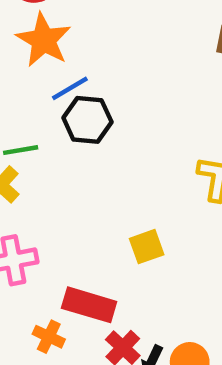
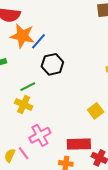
blue line: (70, 88) -> (38, 41), moved

